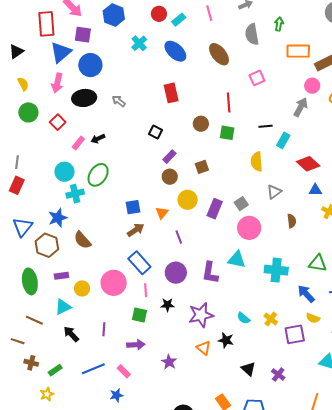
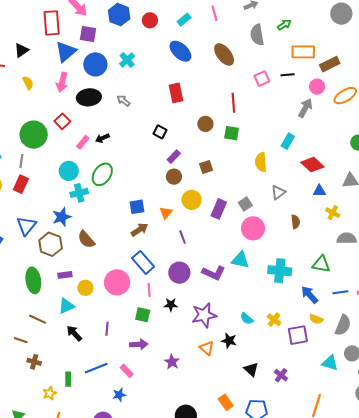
red circle: (159, 14) -> (150, 20), moved
green arrow: (279, 24) -> (284, 25), turned 48
cyan cross: (139, 43) -> (127, 60), moved
green circle: (28, 112) -> (34, 135), moved, size x1.4
black line: (266, 126) -> (288, 75), moved
purple L-shape: (210, 273) -> (214, 273), turned -75
green rectangle: (55, 370) -> (68, 379), moved, turned -56

